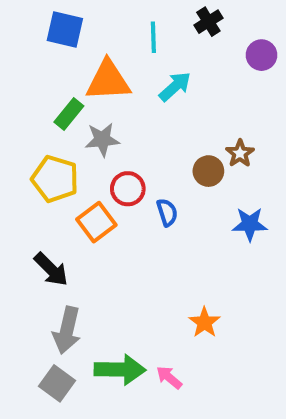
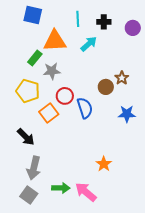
black cross: (208, 22) -> (104, 22), moved, turned 32
blue semicircle: (167, 212) -> (85, 108), size x1.5
green arrow: (120, 370) -> (61, 188), size x0.7
pink arrow: (169, 377) -> (86, 192), size x1.6

